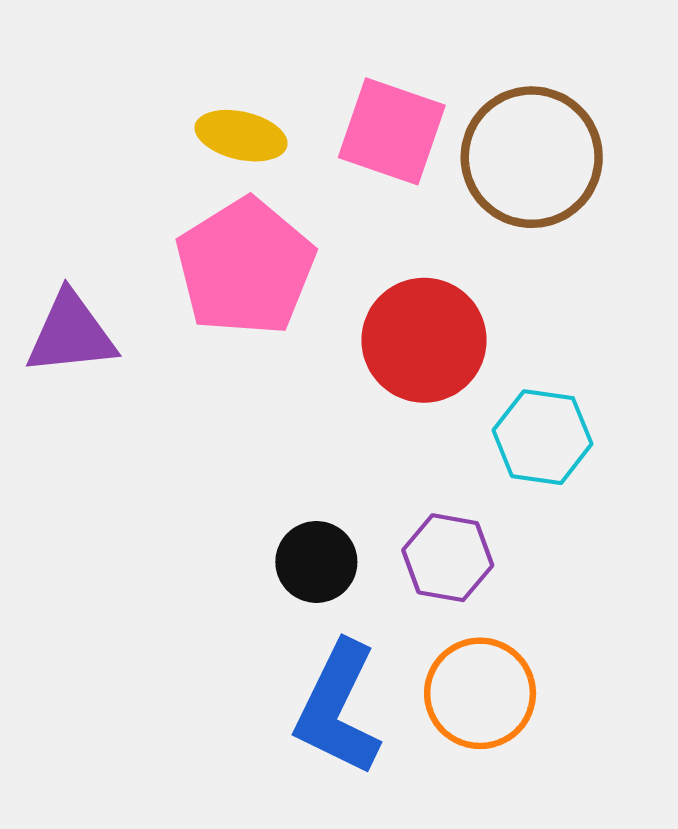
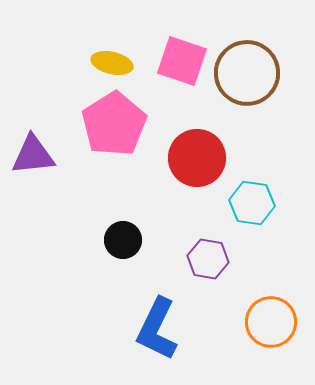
black circle: (316, 562) -> (123, 240), moved
orange circle: (480, 693) -> (271, 322), moved

